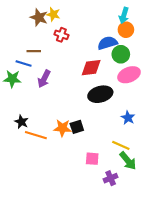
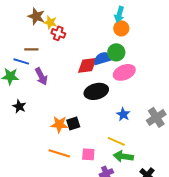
yellow star: (53, 14) -> (50, 22), moved
blue semicircle: (107, 43) -> (103, 58), moved
purple arrow: (44, 79) -> (41, 76), turned -54
black star: (22, 122) -> (19, 106), moved
orange line: (36, 135) -> (59, 153), moved
green arrow: (128, 161) -> (123, 156), turned 138

